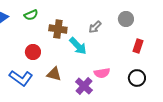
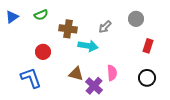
cyan arrow: (78, 46) -> (88, 46), turned -36
pink semicircle: (102, 73) -> (112, 73), turned -84
brown triangle: (54, 74) -> (76, 74), moved
blue L-shape: (21, 78) -> (31, 78), turned -145

